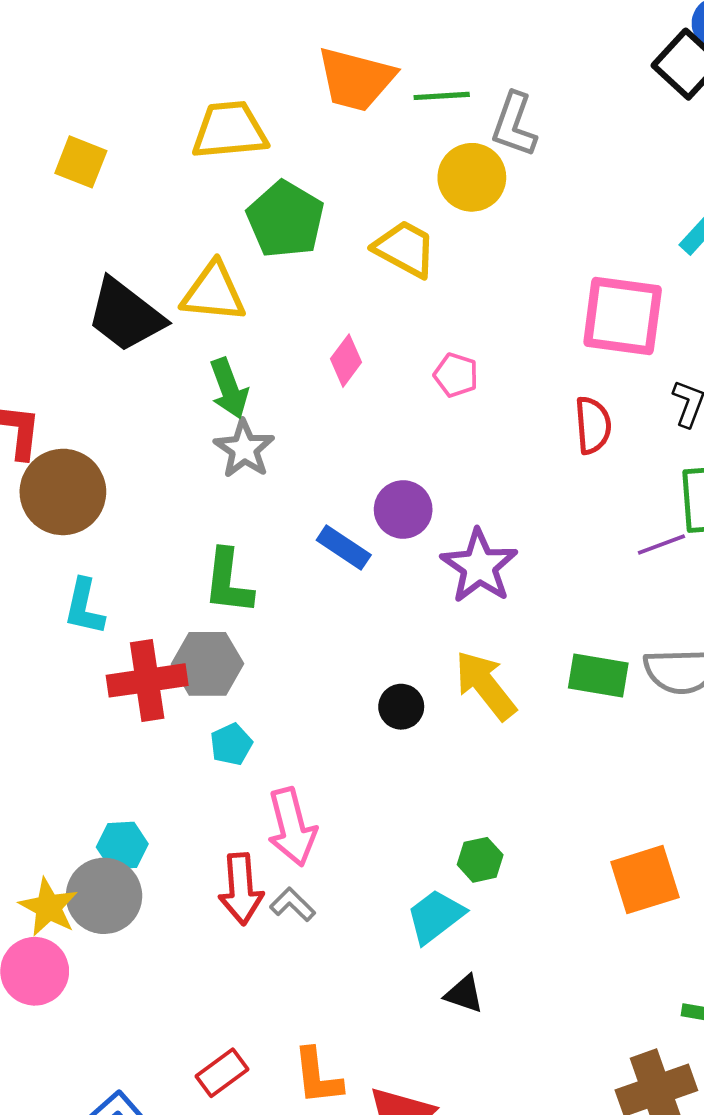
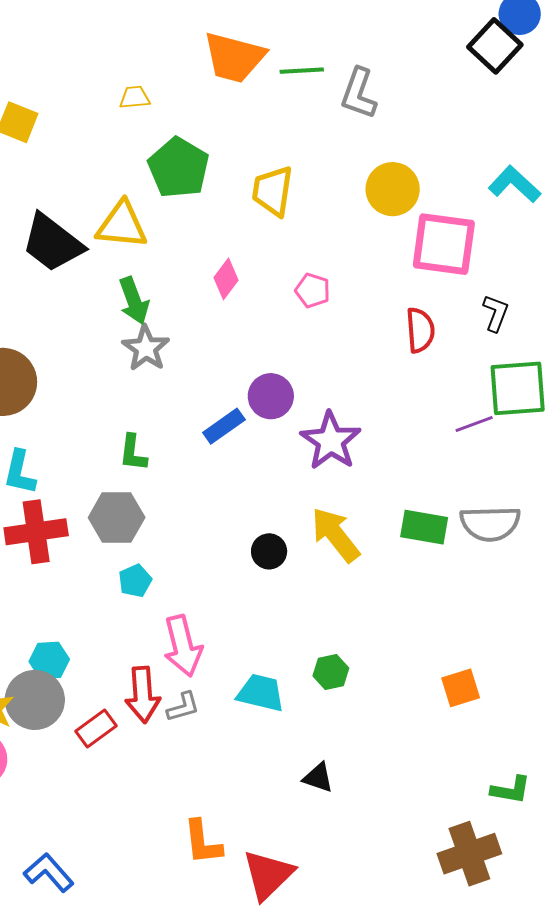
yellow trapezoid: (230, 130) -> (135, 97), size x0.5
yellow circle: (472, 177) -> (393, 189), moved
yellow trapezoid: (405, 249) -> (273, 191), turned -110
blue rectangle: (344, 548) -> (224, 426), turned -69
green L-shape: (228, 582) -> (133, 453), size x0.7
red cross: (147, 680) -> (36, 532), moved
orange square: (645, 880) -> (461, 688), size x0.7
gray L-shape: (293, 904) -> (183, 707), turned 120
cyan trapezoid: (435, 916) -> (261, 693), moved, turned 51
red rectangle: (222, 1073) -> (96, 728), moved

